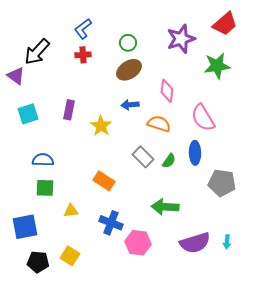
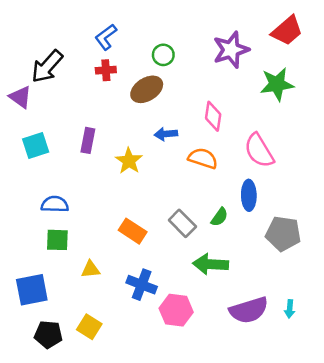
brown ellipse: (129, 70) -> (147, 89), moved
gray rectangle: (143, 157) -> (182, 223), moved
green semicircle: (169, 161) -> (219, 217), moved

